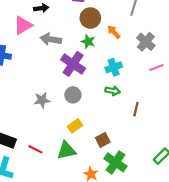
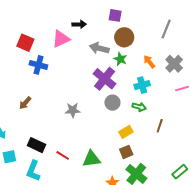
orange arrow: (114, 32) -> (149, 62), moved
gray arrow: (51, 39) -> (99, 48), moved
gray circle: (73, 95) -> (112, 103), moved
yellow rectangle: (75, 126) -> (126, 132), moved

